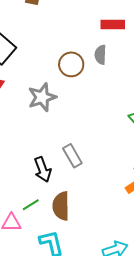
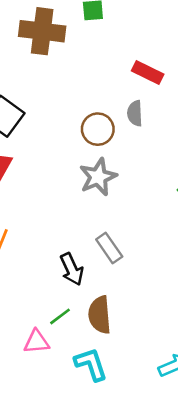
red rectangle: (113, 25) -> (148, 73), turned 30
gray star: (42, 97) -> (98, 177), moved

